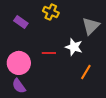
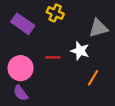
purple rectangle: (21, 22) -> (23, 24), size x1.5
gray triangle: (91, 26) -> (98, 28), turned 30

